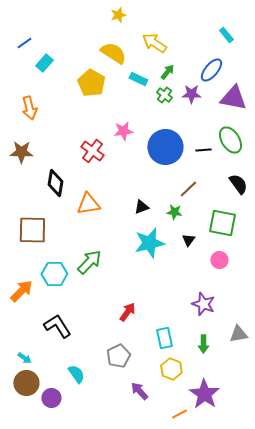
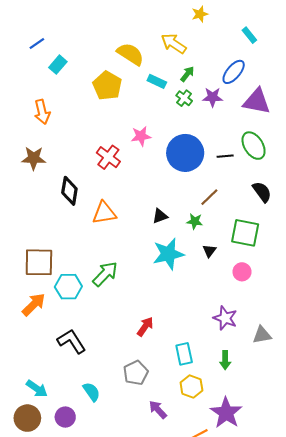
yellow star: (118, 15) -> (200, 14), moved
brown square: (32, 230) -> (39, 262), moved
gray triangle: (238, 334) -> (262, 335), moved
cyan arrow: (24, 358) -> (37, 389), moved, size x1.5
brown circle: (26, 383) -> (27, 418), moved

